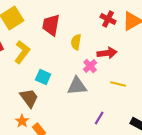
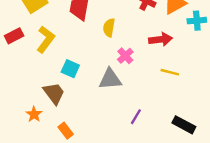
red arrow: (107, 53) -> (160, 39), moved
yellow line: (118, 84) -> (170, 72), moved
orange star: (22, 121) -> (34, 114), moved

